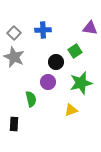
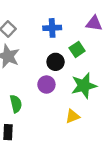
blue cross: (43, 30) -> (52, 28), moved
green semicircle: (31, 99) -> (16, 104), moved

